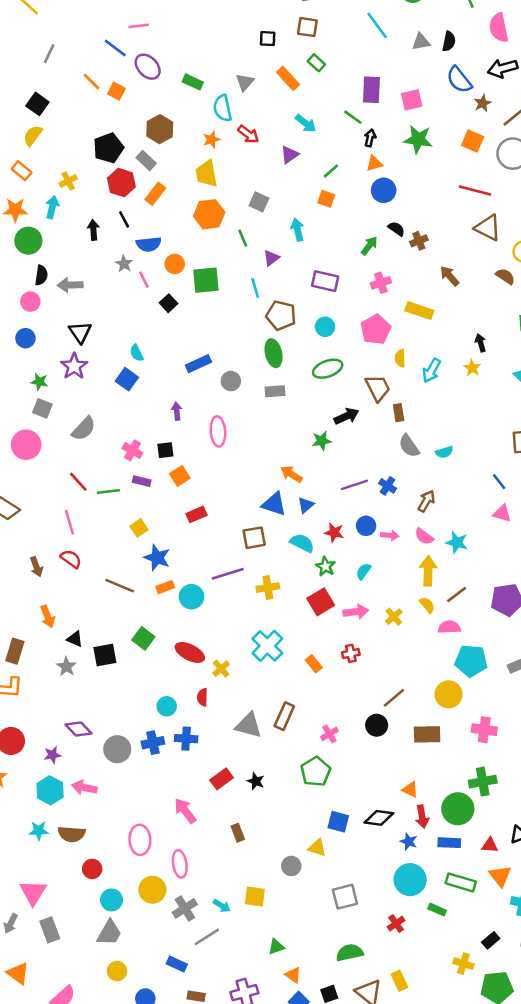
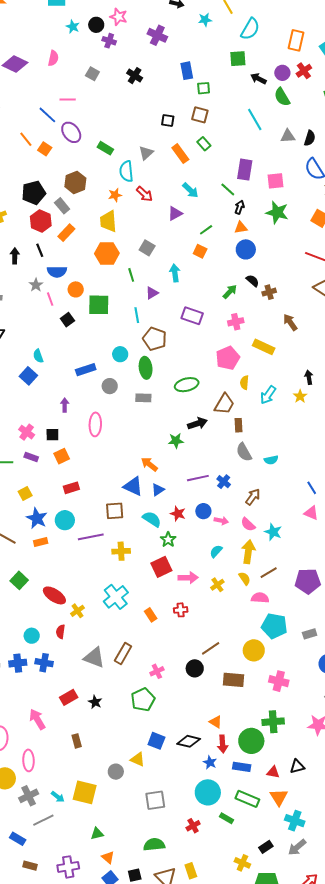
cyan circle: (325, 327) -> (120, 354), moved
brown trapezoid: (378, 388) -> (224, 404), turned 50
cyan semicircle: (363, 571) -> (216, 551), moved
cyan circle: (192, 597) -> (65, 520), moved
yellow square: (255, 897) -> (85, 792), size x1.4

